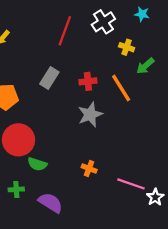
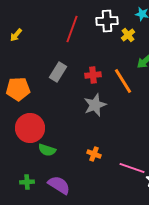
white cross: (103, 22) -> (107, 21), turned 30
yellow cross: (127, 47) -> (128, 35), moved, turned 32
green cross: (16, 189) -> (27, 182), moved

